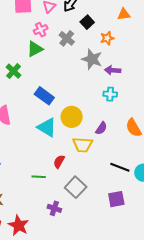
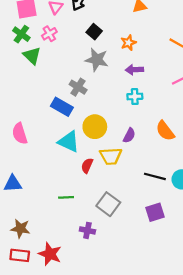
black square: (87, 22) -> (94, 32), moved
gray cross: (67, 38) -> (78, 87), moved
orange star: (107, 38) -> (128, 43), moved
green triangle: (35, 49) -> (32, 56), moved, turned -42
gray star: (92, 59) -> (97, 60), moved
green cross: (13, 71) -> (21, 34), moved
red semicircle: (59, 162) -> (87, 166), moved

